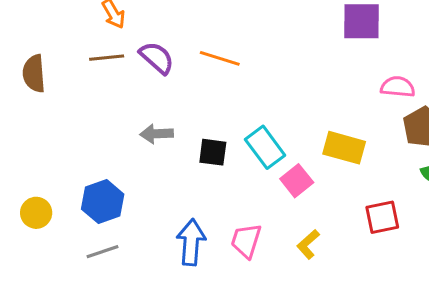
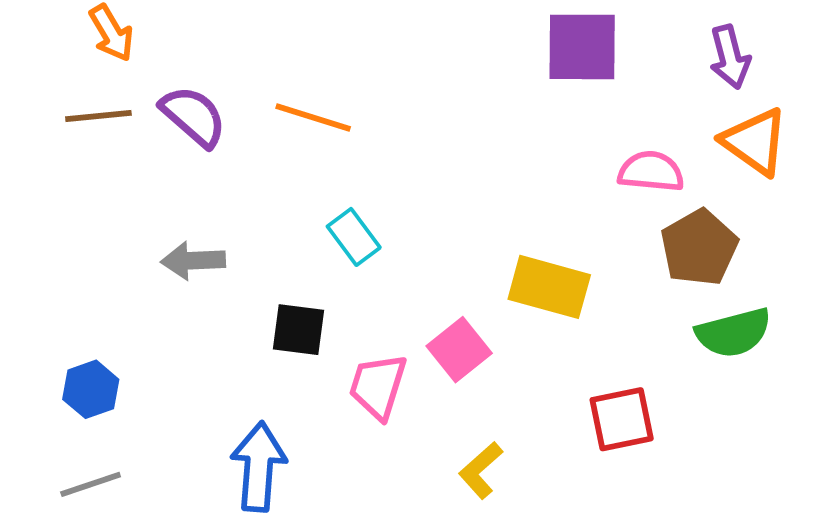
cyan rectangle: (265, 147) -> (354, 237), moved, size x0.7
black square: (213, 152) -> (299, 330), moved
blue hexagon: (103, 202) -> (91, 389), size x0.7
pink trapezoid: (246, 241) -> (378, 386), moved

